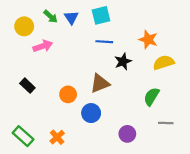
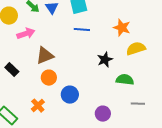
black star: (123, 61) -> (105, 60), moved
brown triangle: (100, 83) -> (45, 56), moved
green semicircle: (151, 97) -> (125, 80), turned 66
orange cross: (57, 137) -> (38, 106), moved

